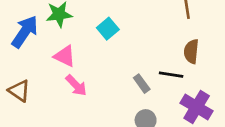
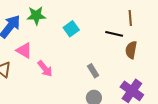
pink triangle: (65, 56) -> (24, 51), moved
black line: (171, 75) -> (114, 34), moved

